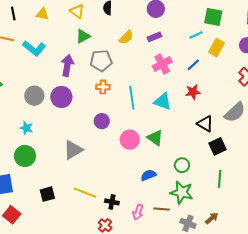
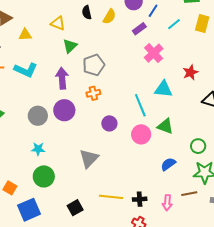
cyan line: (196, 35) -> (174, 24), moved
yellow semicircle: (126, 37) -> (109, 17), moved
blue line: (193, 65) -> (153, 11), moved
orange cross: (103, 87) -> (93, 93), moved
cyan line: (132, 98) -> (140, 105), moved

